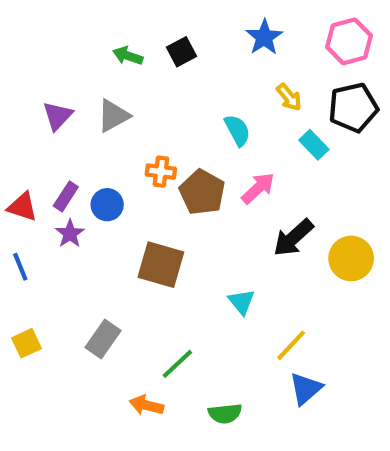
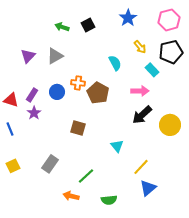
pink arrow: (258, 188) -> (140, 91), moved, turned 42
blue circle: (107, 205) -> (57, 92), moved
brown square: (161, 265) -> (78, 128), size x0.7

